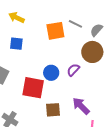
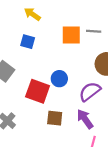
gray line: (75, 24) -> (94, 31), turned -32
purple semicircle: (73, 70) -> (90, 92), moved, size x1.5

